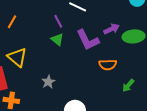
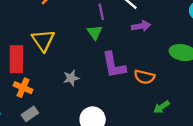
purple arrow: (112, 29) -> (141, 26), moved
purple L-shape: (88, 40) -> (114, 65), moved

